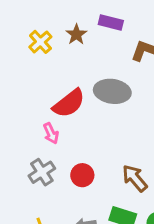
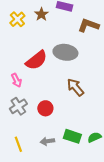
pink arrow: (51, 133) -> (16, 80), moved
brown arrow: (135, 178) -> (75, 87), moved

